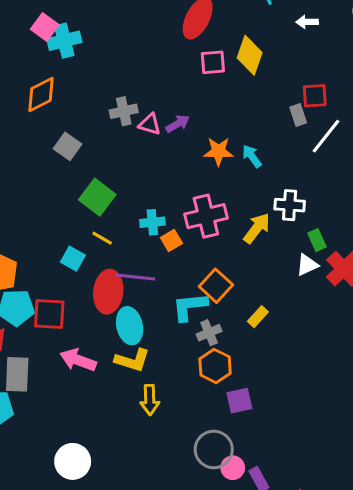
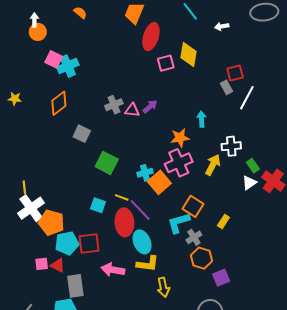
orange star: (218, 151) -> (180, 138), moved
cyan arrow: (252, 156) -> (201, 119), turned 42
yellow line: (102, 238) -> (122, 197), moved
orange square: (171, 240) -> (159, 182), size x1.6
purple line: (135, 277) -> (140, 210), turned 50

